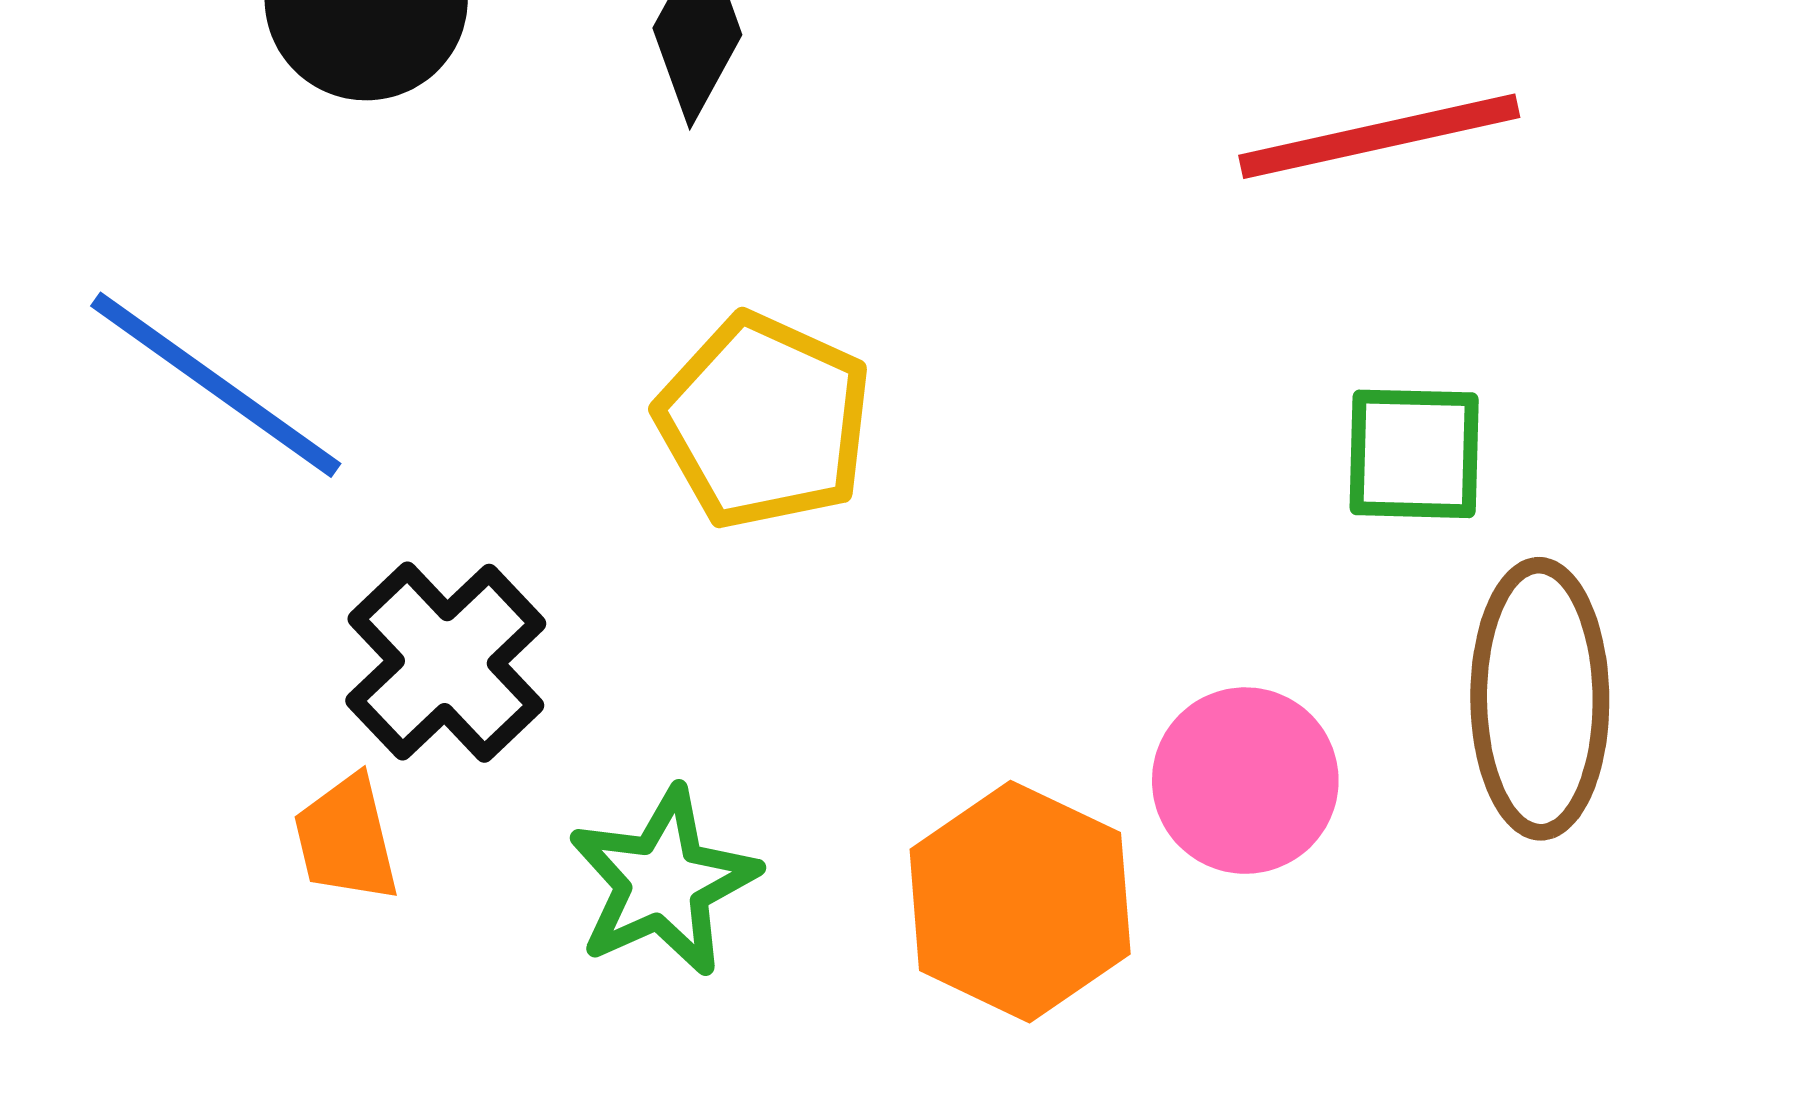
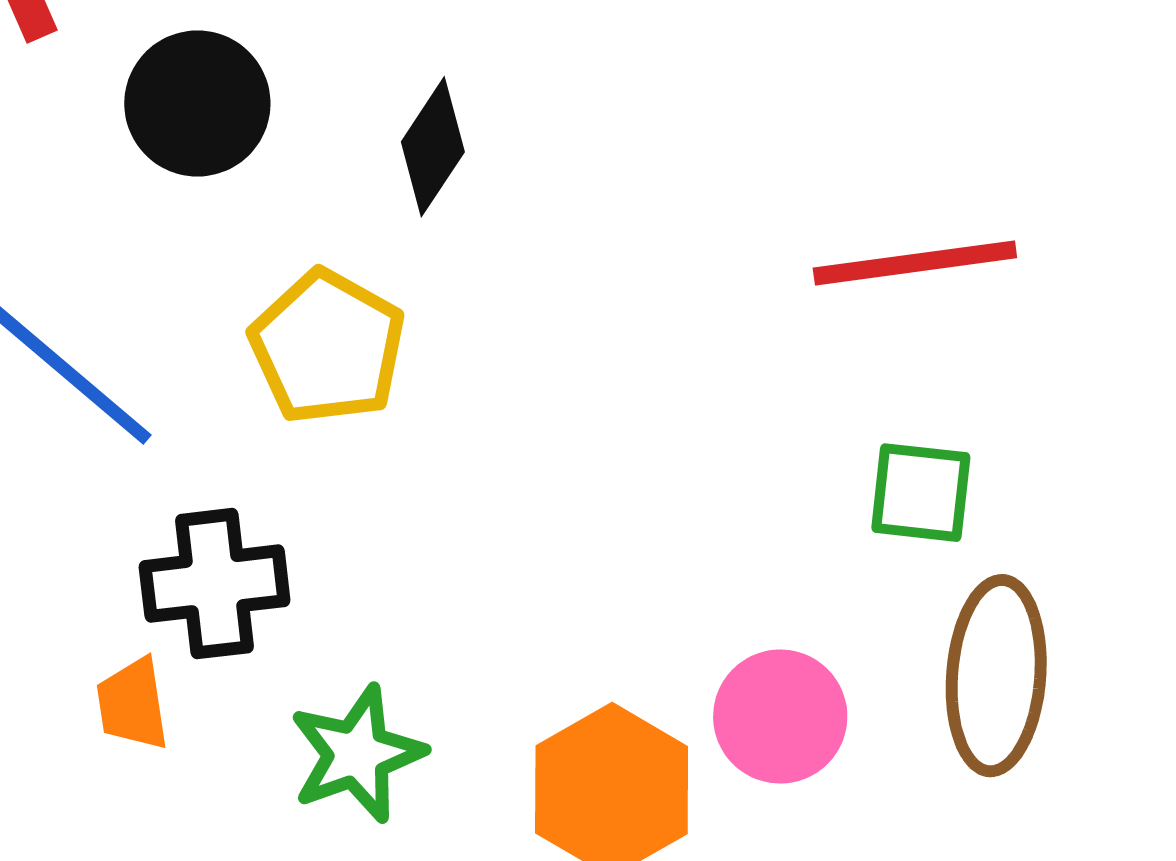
yellow pentagon: (764, 421) -> (327, 347), moved
black cross: (446, 662) -> (215, 584), turned 32

